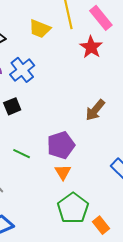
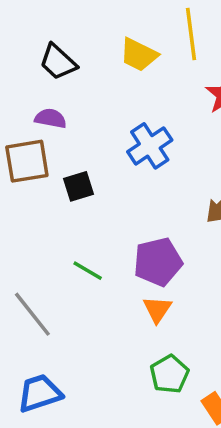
blue cross: (22, 70) -> (150, 146), moved
green pentagon: (73, 208) -> (169, 374), size x0.7

